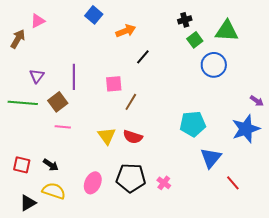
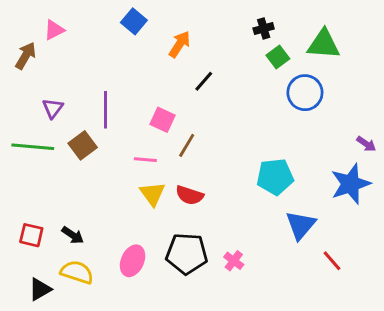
orange arrow: (126, 31) -> (180, 44), turned -36
pink square: (114, 84) -> (162, 120), turned 30
pink line: (63, 127) -> (145, 160), moved

